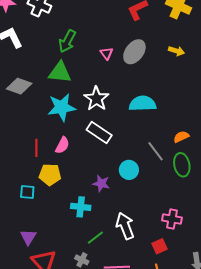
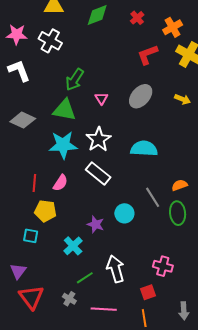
pink triangle: (106, 53) -> (101, 99), moved
cyan square: (27, 192) -> (31, 236), moved
cyan cross: (81, 207) -> (73, 246), turned 36

